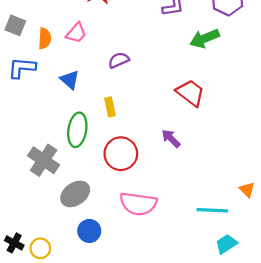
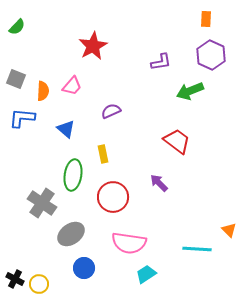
cyan trapezoid: (226, 244) -> (146, 274), moved

